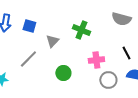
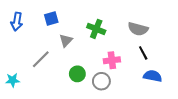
gray semicircle: (121, 19) -> (138, 29), moved
blue square: (29, 26) -> (51, 18), moved, turned -32
gray circle: (108, 80) -> (101, 81), moved

